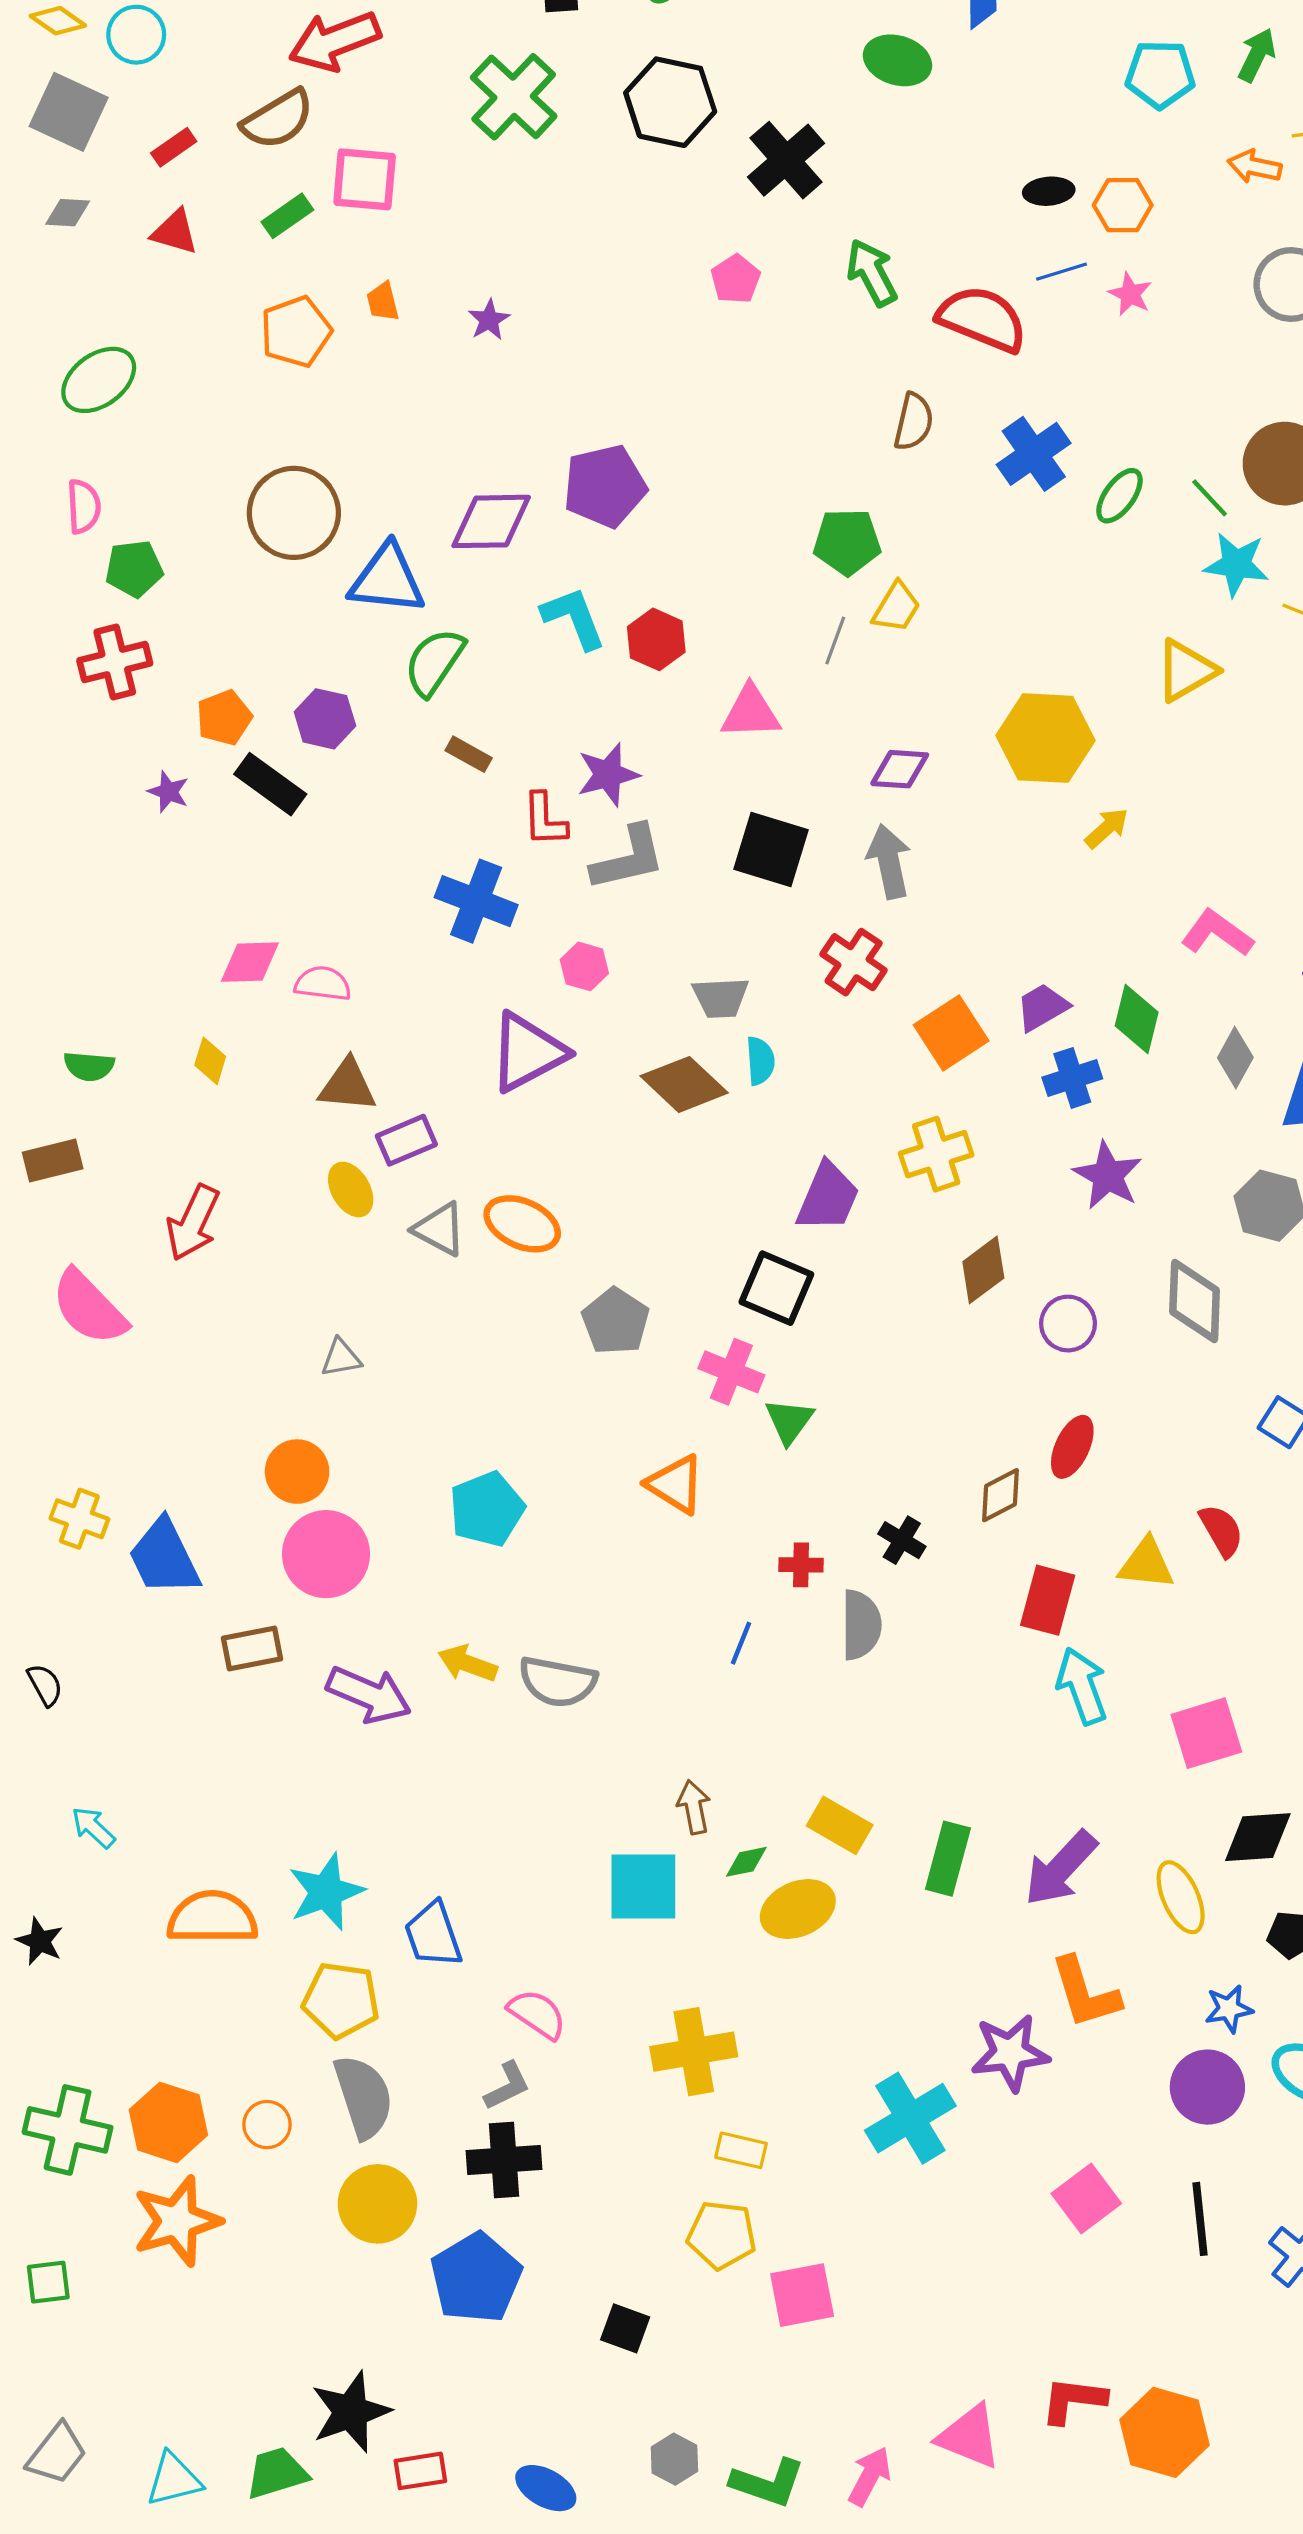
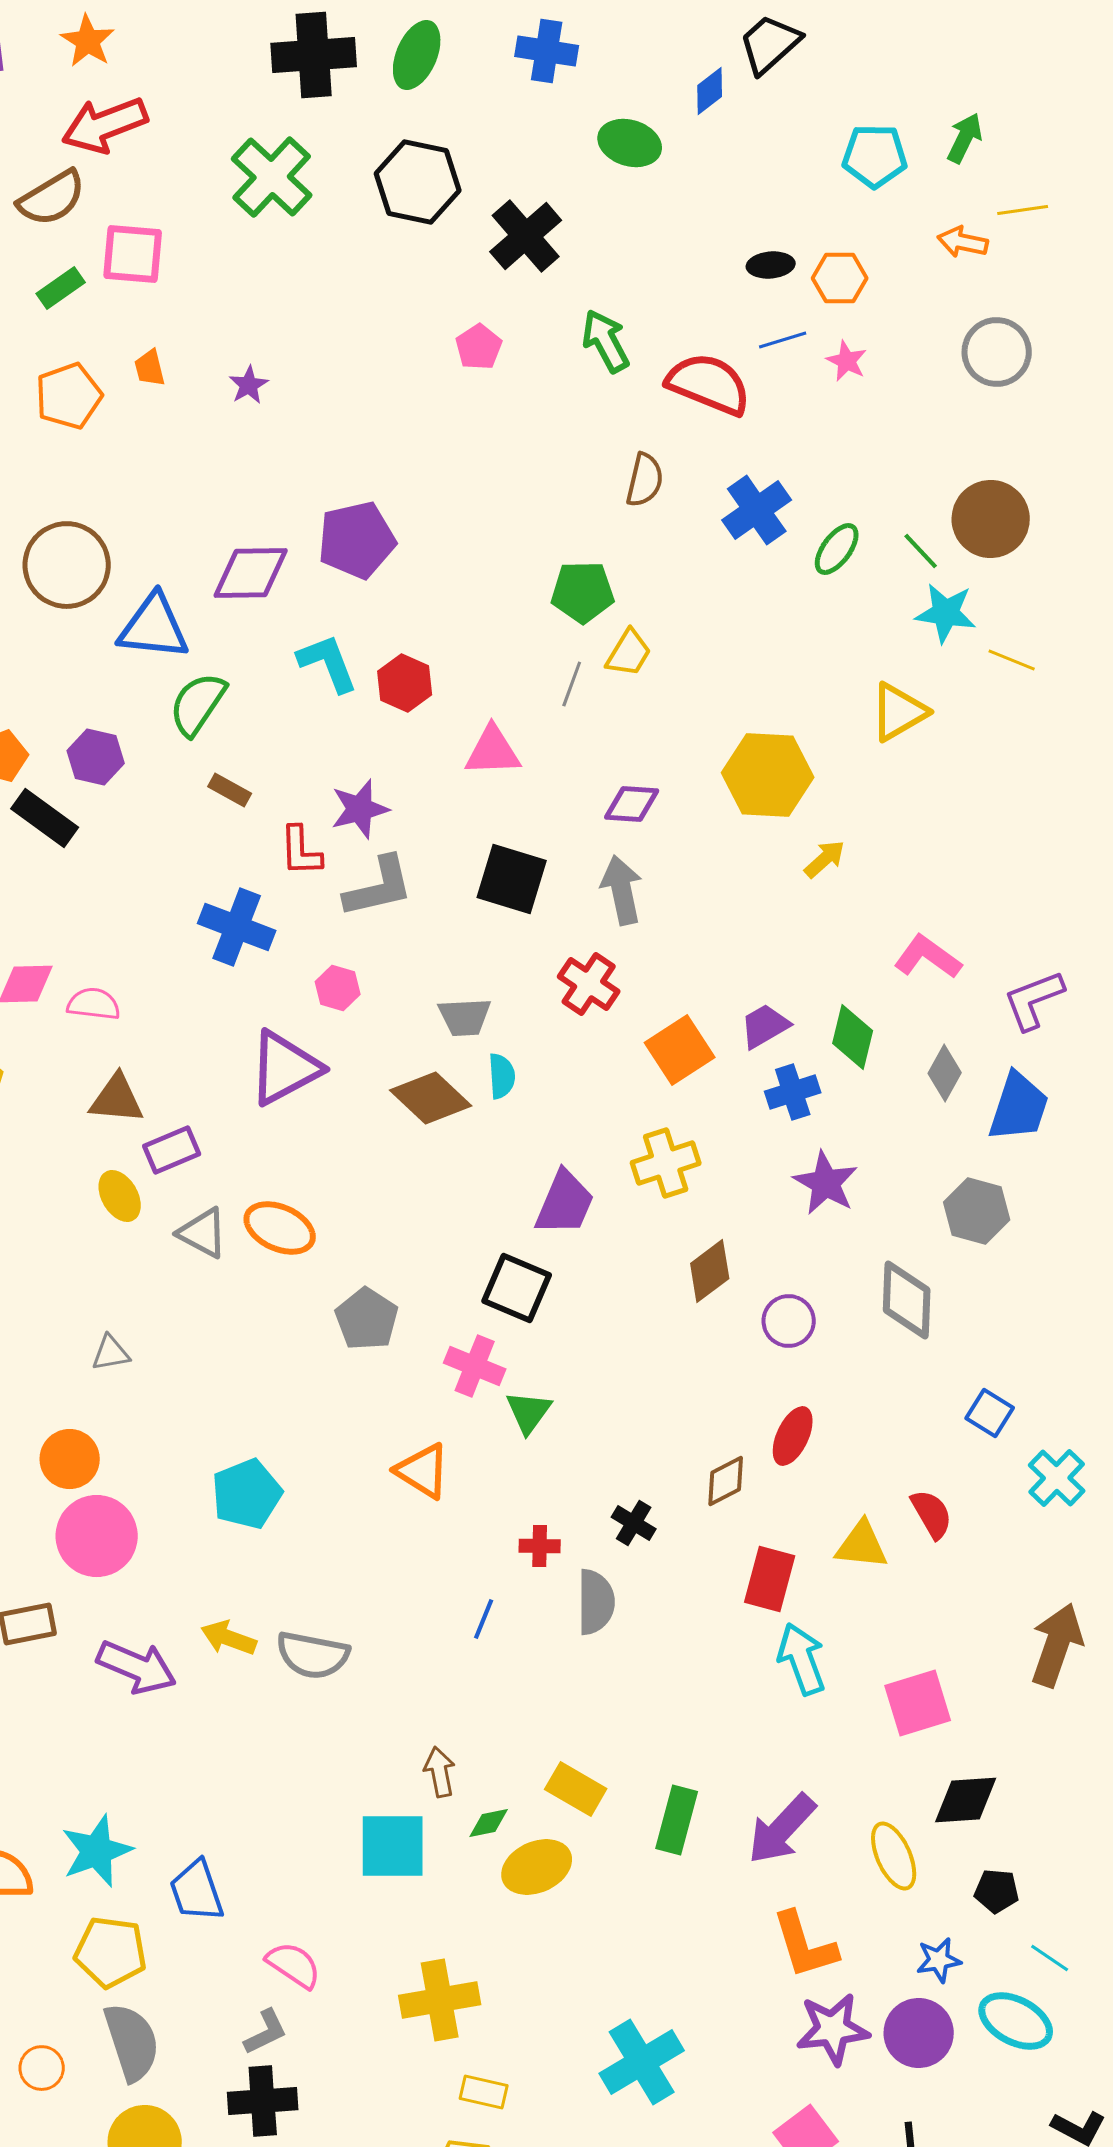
purple star: (1010, 2053) -> (833, 2029), moved

